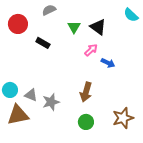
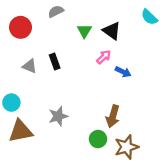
black rectangle: (43, 43) -> (55, 62), moved, turned 40
brown arrow: (86, 92) -> (113, 116), moved
gray triangle: (31, 95) -> (30, 66), moved
brown star: (123, 118) -> (126, 147), moved

